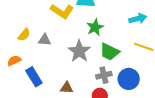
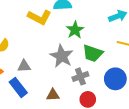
gray triangle: (45, 40) -> (24, 66), moved
gray cross: (104, 75) -> (80, 76), moved

